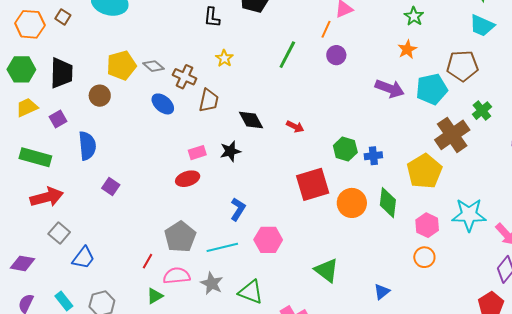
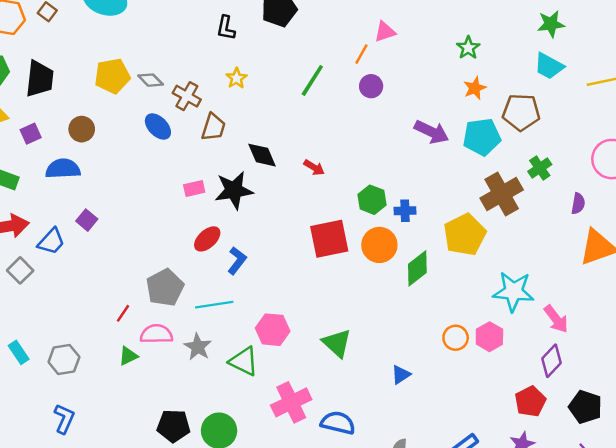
orange star: (407, 49) -> (475, 88), moved
brown circle: (100, 96) -> (82, 129), moved
blue semicircle: (87, 146) -> (63, 169), turned -92
black star: (230, 151) -> (234, 190), size x1.5
red ellipse: (188, 179) -> (207, 239), moved, turned -30
orange circle: (352, 203) -> (379, 245), moved
green diamond: (388, 203) -> (417, 268), turned 40
pink hexagon: (427, 225) -> (489, 337), moved
pink hexagon: (268, 240) -> (273, 330), moved
blue trapezoid: (83, 258) -> (51, 241), moved

